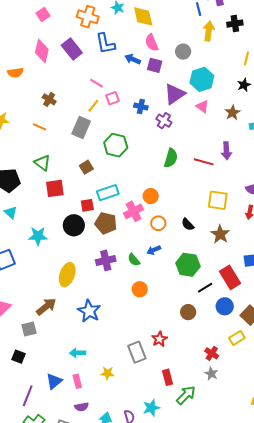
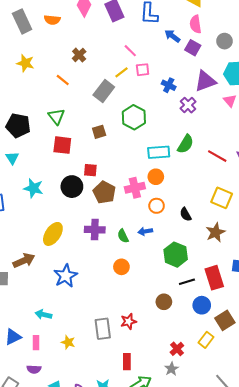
cyan rectangle: (108, 193) -> (159, 152), moved
yellow rectangle: (237, 338) -> (206, 340), turned -35

